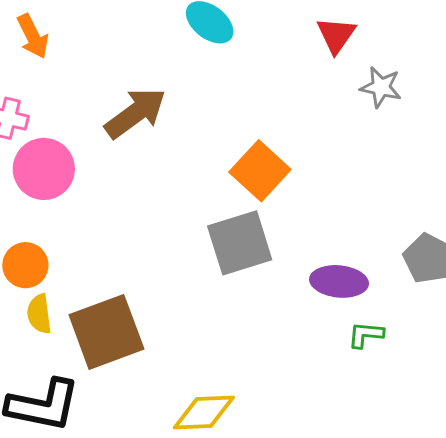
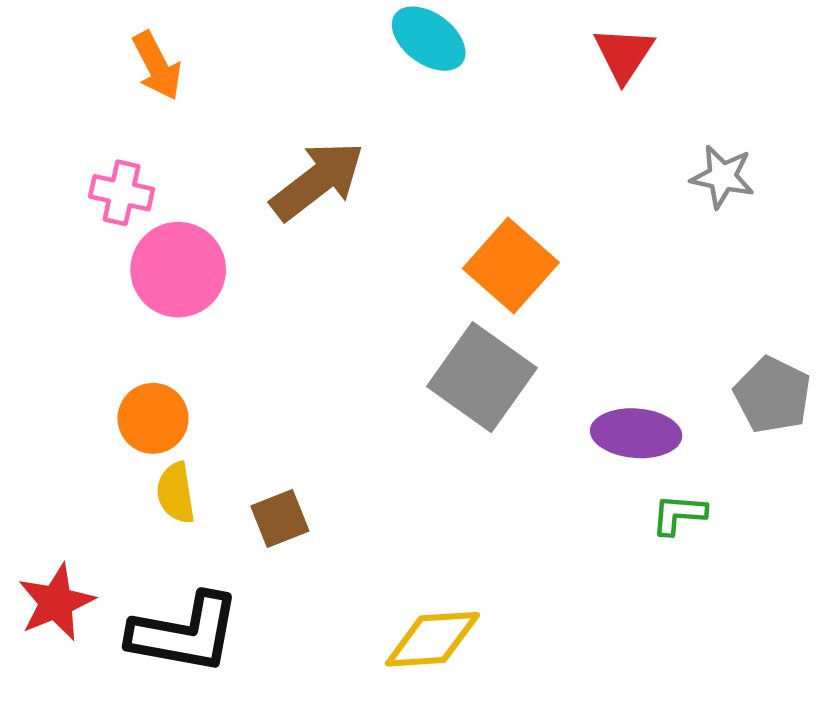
gray star: (381, 87) -> (722, 177), moved
gray square: (240, 243) -> (482, 377), turned -36
brown square: (106, 332) -> (280, 518), size x0.5

